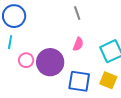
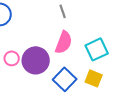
pink semicircle: (78, 44) -> (64, 42), size x1.6
blue square: (79, 81) -> (65, 79), turned 35

